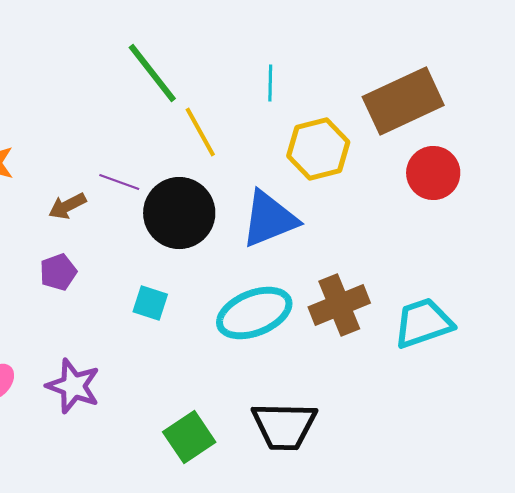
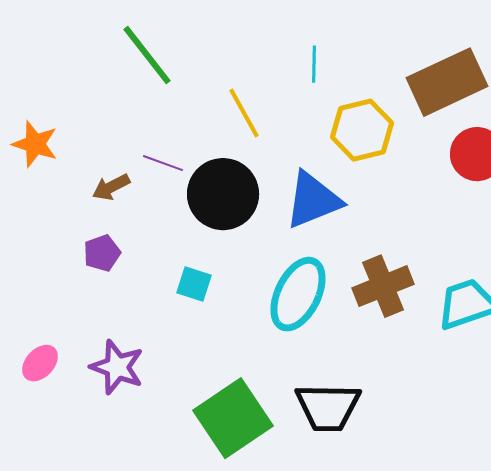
green line: (152, 73) -> (147, 55), moved
cyan ellipse: (254, 313) -> (298, 294), turned -42
green square: (189, 437) -> (233, 418), size x1.5

